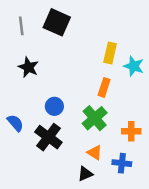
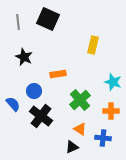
cyan star: (134, 66) -> (113, 82), moved
orange rectangle: (104, 87) -> (58, 74), moved, turned 63
blue circle: (54, 106) -> (34, 91), moved

